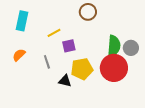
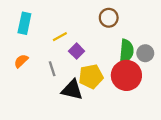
brown circle: (88, 12) -> (109, 18), moved
purple square: (69, 46) -> (77, 51), turned -32
black triangle: (65, 81) -> (72, 90), size x1.5

